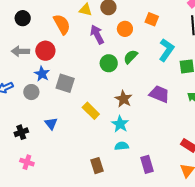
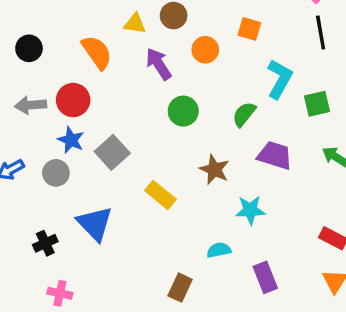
green semicircle: (131, 57) -> (244, 114), moved
gray square: (65, 83) -> (112, 152), turned 36
blue triangle: (51, 124) -> (95, 223), size x1.6
cyan star: (120, 124) -> (250, 210), moved, turned -30
brown rectangle: (97, 166) -> (180, 288), turned 49

